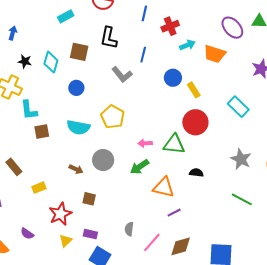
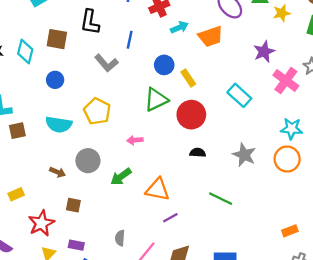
orange trapezoid: (215, 54) -> (211, 36), turned -35
green triangle: (174, 144) -> (156, 100), moved, turned -30
green arrow: (140, 167) -> (121, 177), moved
black semicircle: (196, 173) -> (198, 153), moved
green line: (242, 199) -> (221, 199), moved

